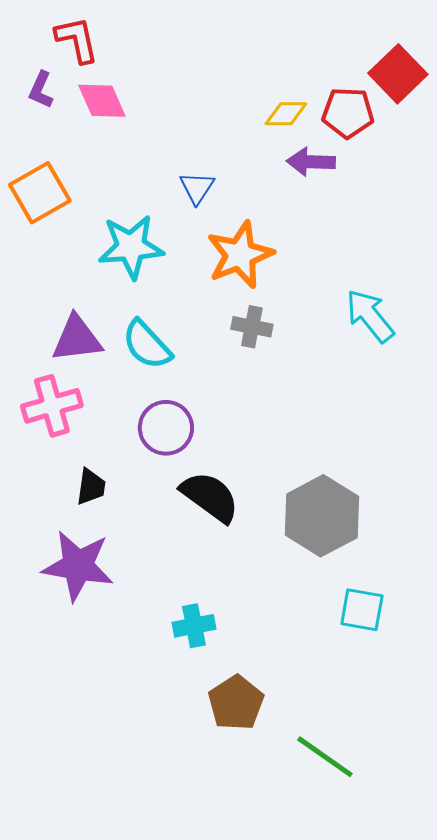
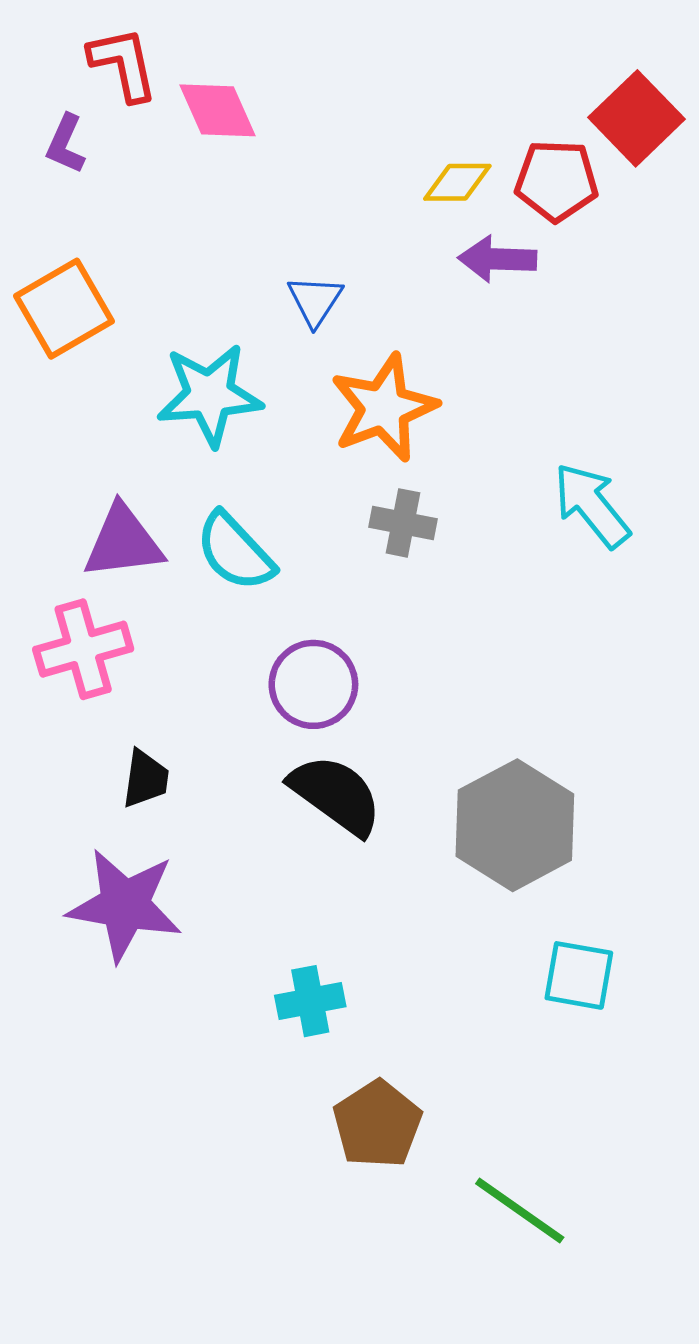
pink diamond: (102, 101) -> (217, 110), moved
purple circle: (166, 428) -> (313, 684), moved

